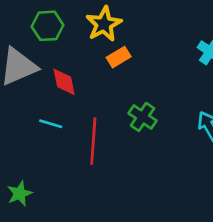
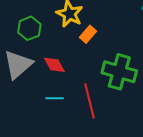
green cross: (143, 117) -> (119, 72), size x1.6

